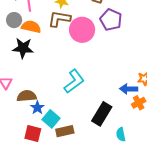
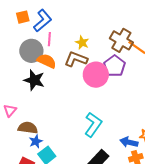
gray circle: (14, 20) -> (31, 51), size x1.5
purple pentagon: (111, 20) -> (114, 66), moved
cyan L-shape: (74, 81) -> (93, 125), moved, turned -30

